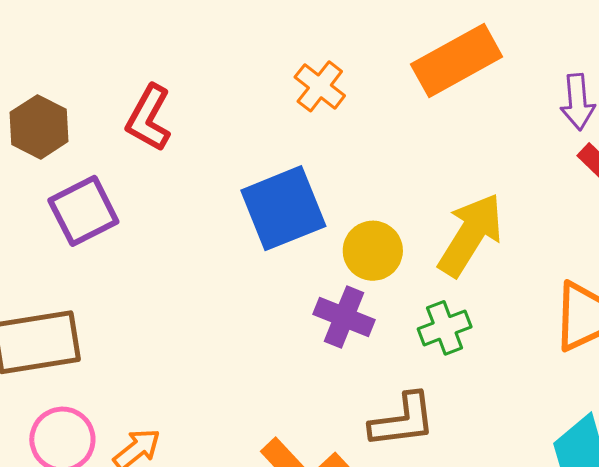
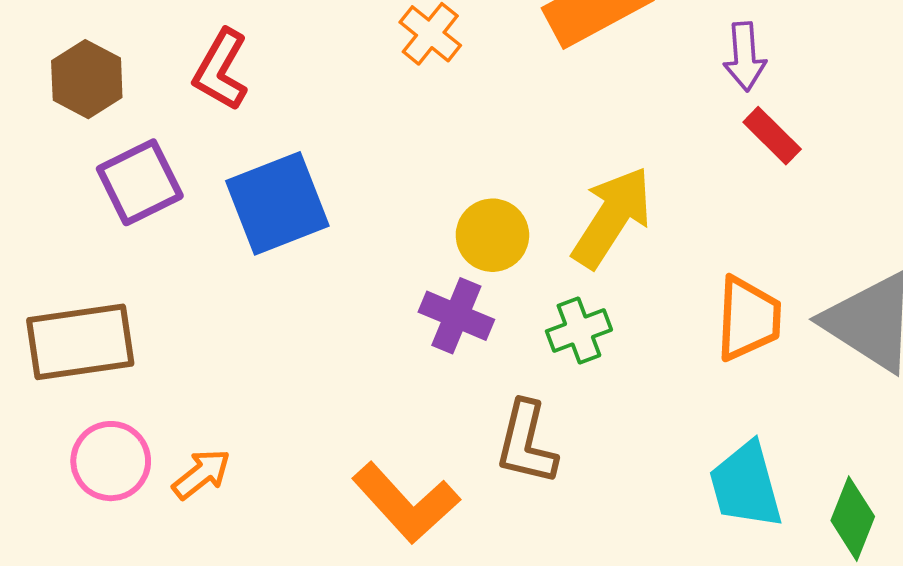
blue square: (283, 208) -> (277, 203), moved
brown L-shape: (403, 420) -> (526, 443), turned 110

